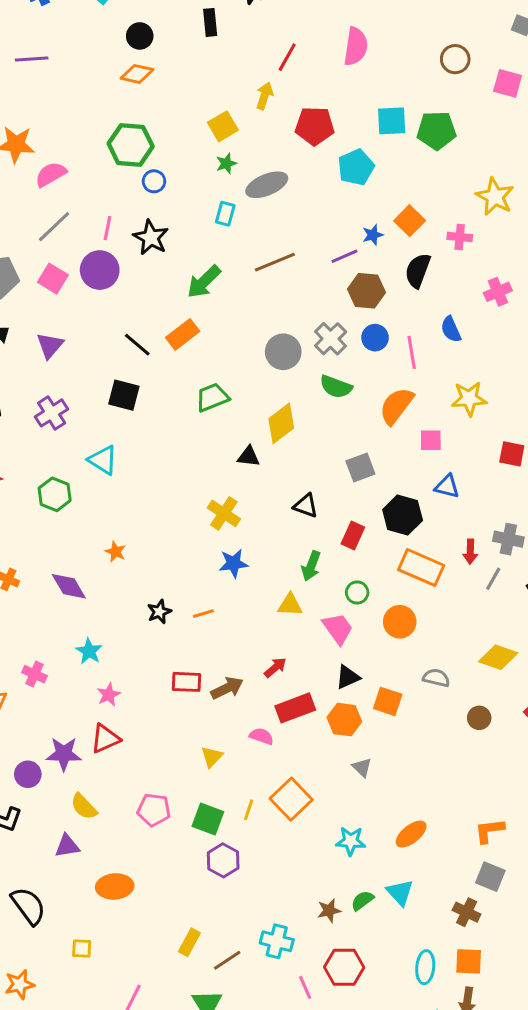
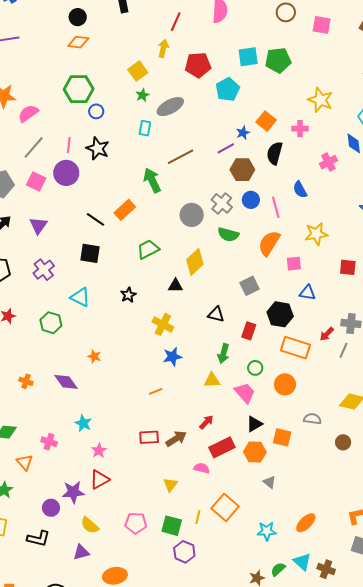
green arrow: (204, 282) -> (152, 180), moved, turned 115
red arrow: (470, 552) -> (327, 334), turned 49
black star: (159, 612) -> (128, 295), moved
brown cross: (467, 912) -> (326, 569), moved

